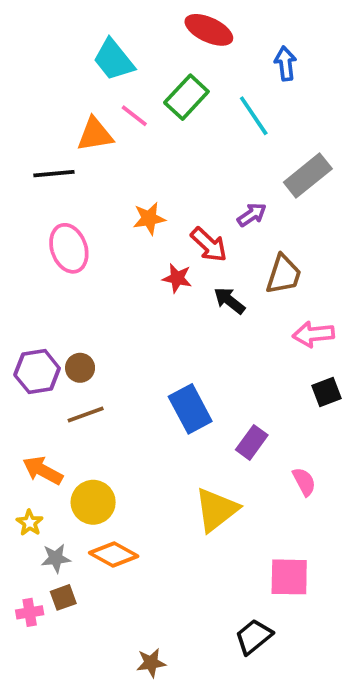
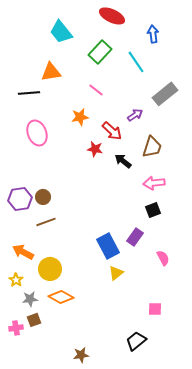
pink line: (134, 116) -> (96, 90), moved
pink arrow: (313, 334) -> (154, 183), moved
black square: (326, 392) -> (153, 210), moved
blue rectangle: (190, 409) -> (108, 246), moved
yellow triangle: (216, 510) -> (116, 273), size x0.6
pink square: (289, 577) -> (155, 309), size x0.6

